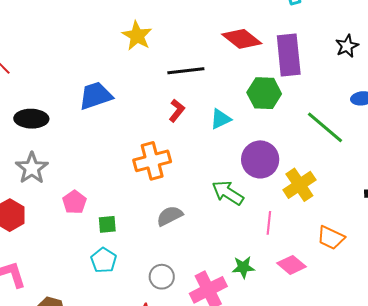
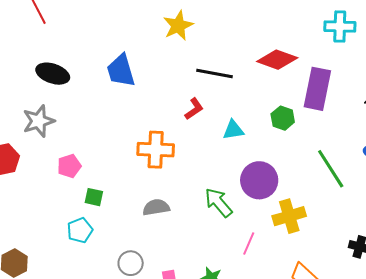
red diamond: (242, 39) -> (277, 60), turned -36
green hexagon: (264, 93) -> (283, 118), size x0.7
blue trapezoid: (96, 96) -> (121, 71), turned -105

